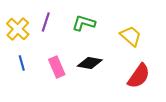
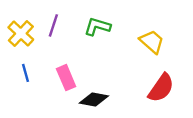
black diamond: (90, 63) -> (94, 100), moved

